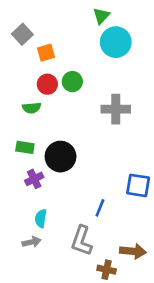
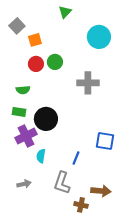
green triangle: (101, 16) -> (65, 12), moved
cyan circle: (116, 42) -> (99, 37), moved
green semicircle: (32, 108) -> (23, 90), moved
purple cross: (34, 179) -> (26, 136), size x1.5
cyan semicircle: (41, 218) -> (41, 156), moved

